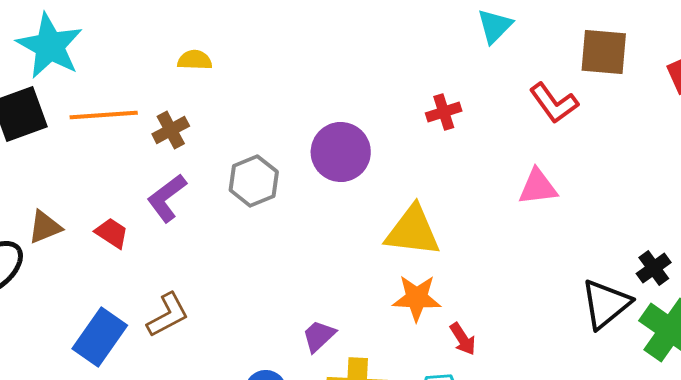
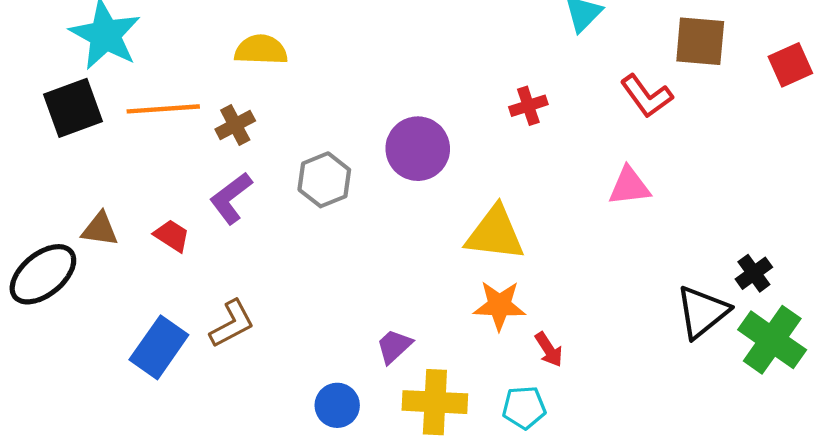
yellow semicircle: (195, 60) -> (261, 50), size x1.4
brown triangle: (45, 227) -> (100, 229), turned 30

